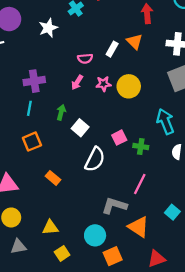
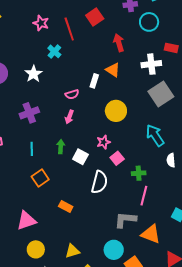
purple cross: (34, 81) -> (29, 113), moved
pink star: (104, 84) -> (103, 142), moved
green cross: (141, 147) -> (139, 173), moved

